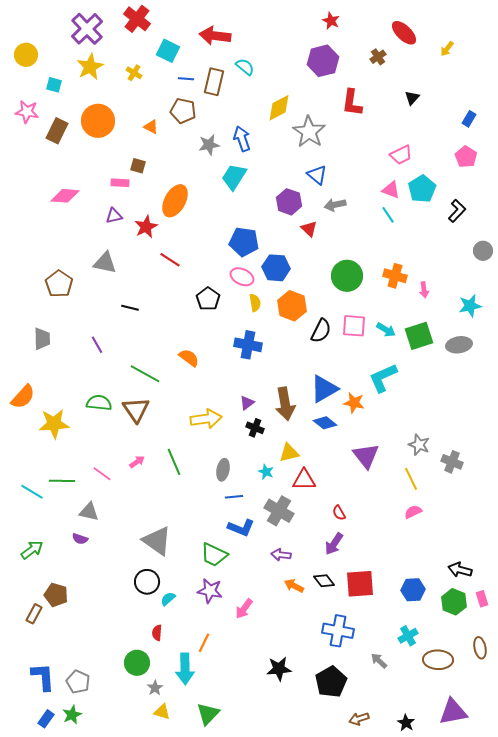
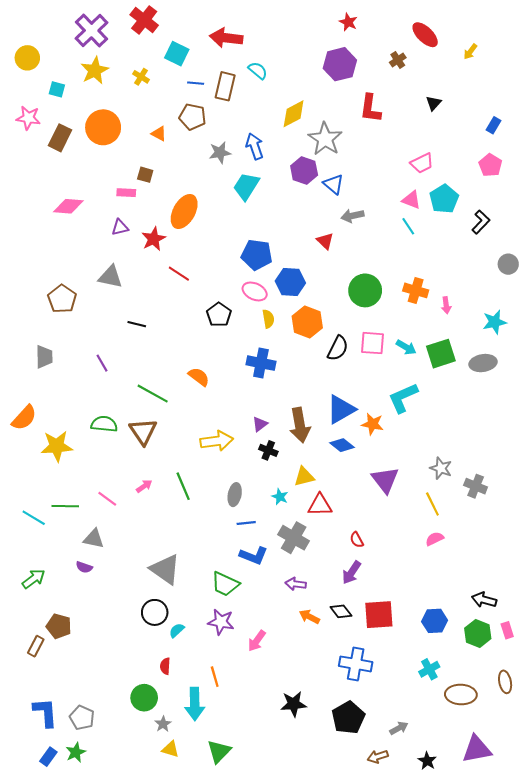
purple hexagon: (289, 202) -> (304, 170), moved
orange line: (204, 643) -> (215, 677), turned -42
gray arrow: (379, 661) -> (399, 728), moved, turned 108

